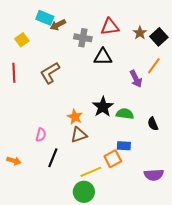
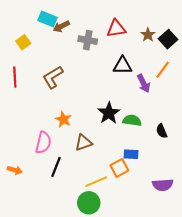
black triangle: (103, 57) -> (123, 65), moved
orange star: (75, 117) -> (63, 119), moved
pink semicircle: (41, 135) -> (43, 143), size x1.5

